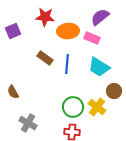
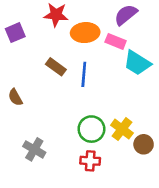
cyan trapezoid: (99, 67) -> (137, 63), moved
brown circle: (114, 91) -> (144, 144), moved
brown semicircle: (13, 92) -> (15, 97), moved

